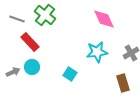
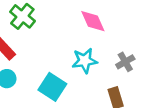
cyan square: (70, 74) -> (52, 87), size x1.6

